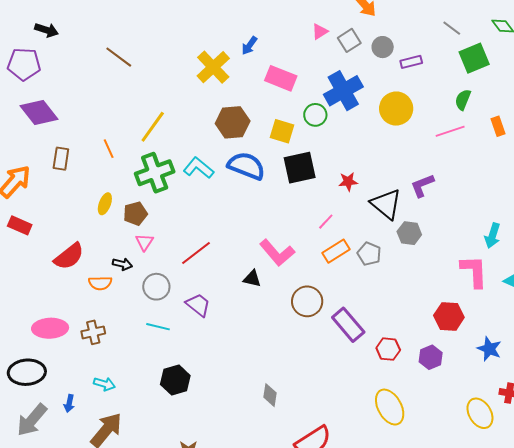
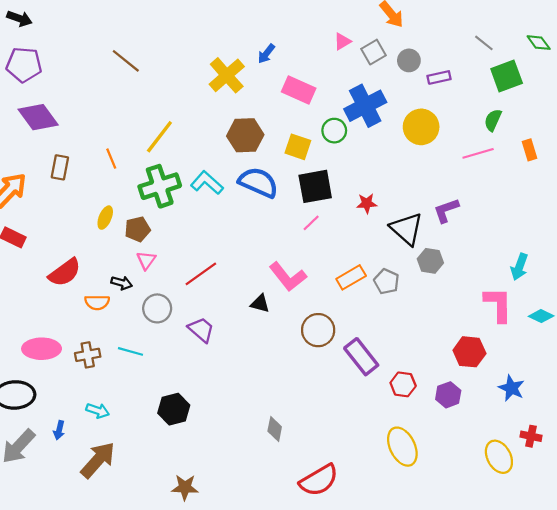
black arrow: (47, 30) -> (19, 19), moved
pink line: (326, 222) -> (311, 223), moved
cyan line: (158, 327) -> (131, 351), moved

